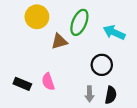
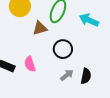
black circle: (102, 65) -> (63, 49), moved
gray arrow: (89, 94) -> (67, 75), turned -128

